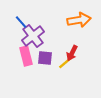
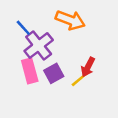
orange arrow: (79, 20) -> (70, 20), moved, turned 30
purple square: (45, 58) -> (54, 73), turned -35

